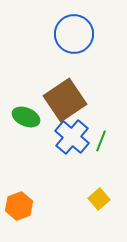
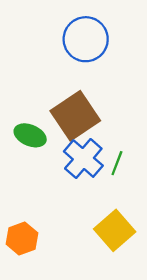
yellow square: (99, 199) -> (115, 230), size x1.6

